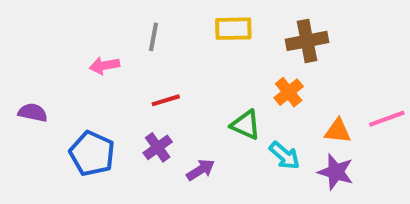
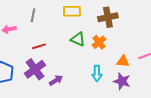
green triangle: (246, 125) -> (78, 39), moved
purple cross: (158, 147) -> (35, 69), size x1.5
cyan arrow: (284, 156) -> (97, 73), turned 49

